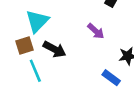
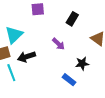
black arrow: (54, 49) -> (26, 57), turned 132

